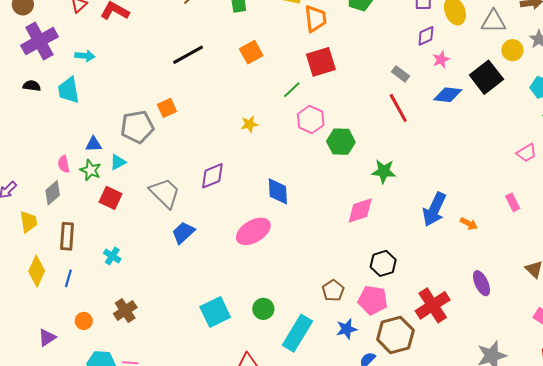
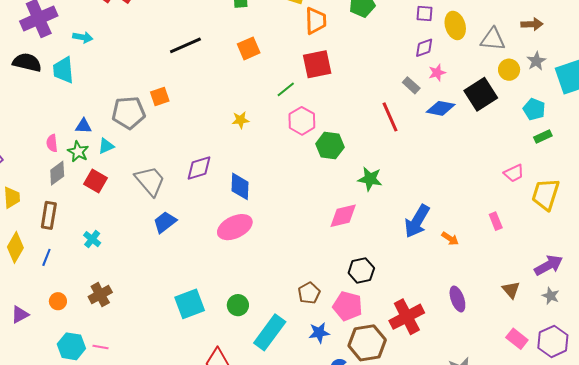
gray rectangle: (400, 74) -> (411, 85), moved
black semicircle: (32, 86) -> (27, 62), size x1.6
blue diamond: (278, 191) -> (240, 186), moved
gray diamond: (53, 193) -> (57, 173), moved

